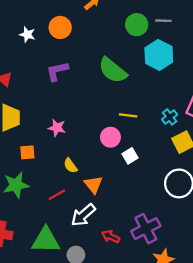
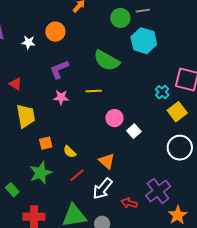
yellow line: (128, 115) -> (94, 91), moved
pink star: (57, 128) -> (61, 97), moved
yellow semicircle: (70, 166) -> (70, 152), moved

